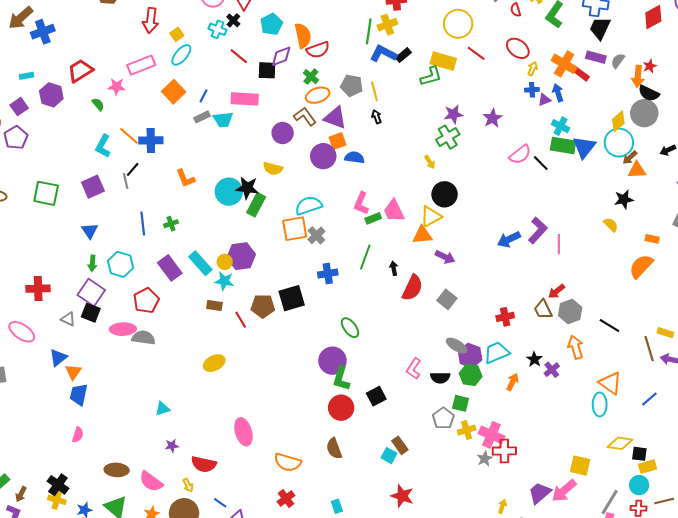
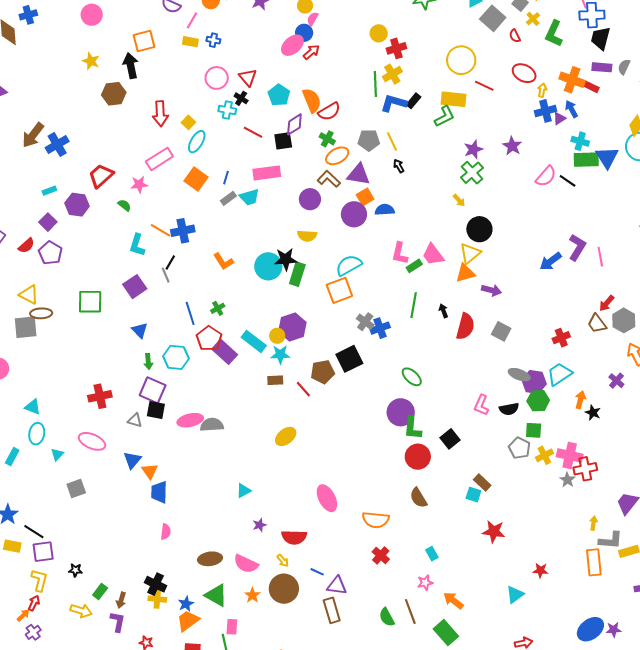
blue cross: (532, 90) -> (545, 111), size x1.5
gray cross: (316, 235) -> (365, 322), moved
red pentagon: (146, 301) -> (209, 339), moved
black star: (534, 359) -> (593, 413), moved

